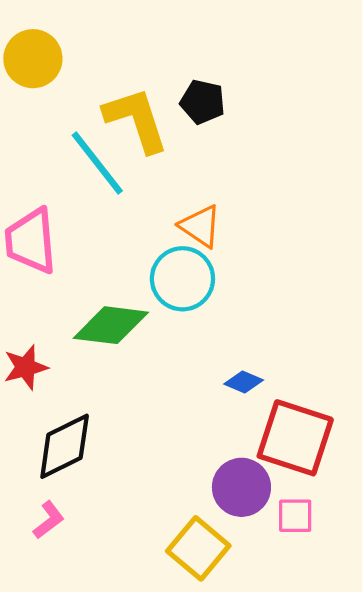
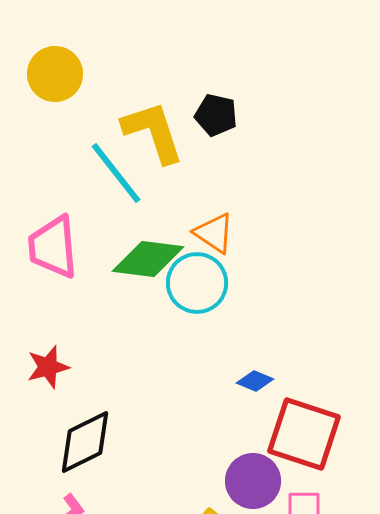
green diamond: (111, 325) -> (148, 259), moved

